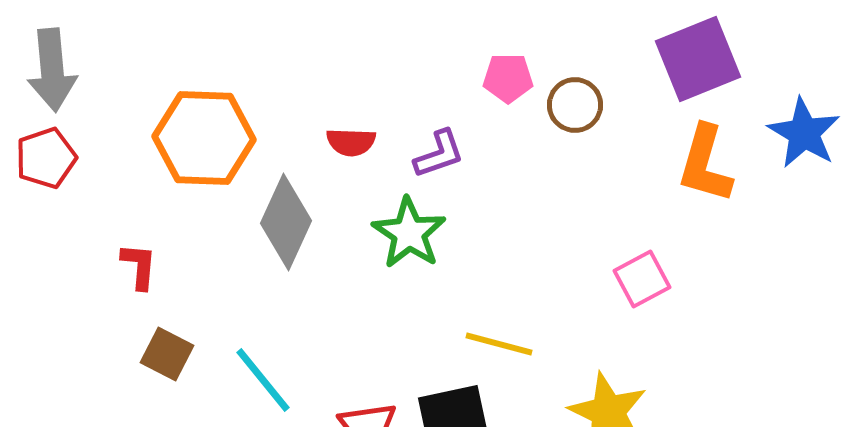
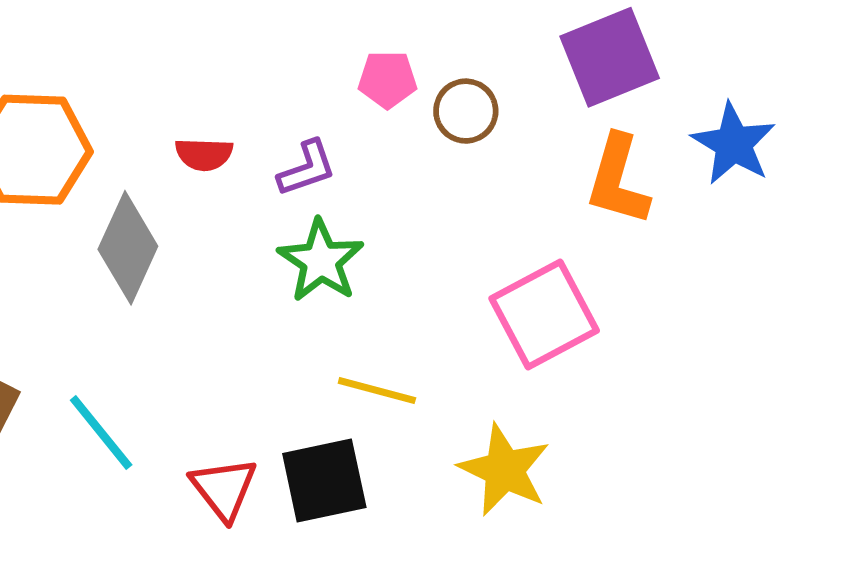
green star: (409, 233) -> (321, 261), moved
pink square: (642, 279) -> (544, 314), size x1.6

